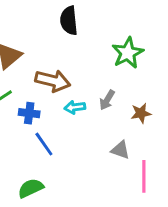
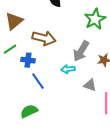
gray arrow: (107, 100) -> (81, 51), size x1.5
cyan arrow: (75, 107) -> (68, 69), moved

